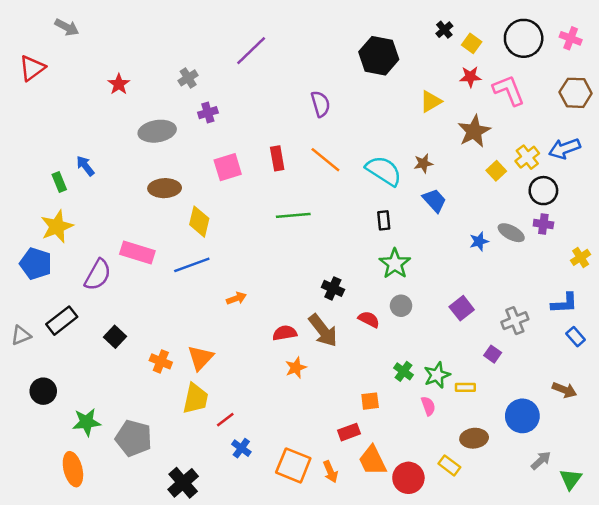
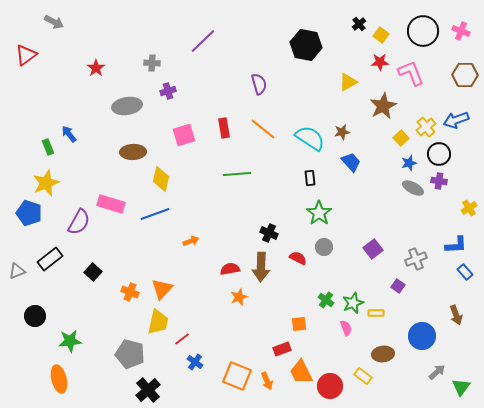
gray cross: (188, 78) -> (152, 63), turned 35
blue star: (479, 241) -> (409, 163), moved
brown arrow: (323, 330) -> (261, 267), turned 40
brown arrow: (564, 390) -> (456, 315), turned 48
gray pentagon: (134, 438) -> (130, 354), moved

